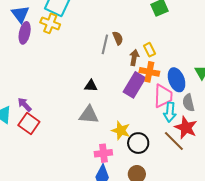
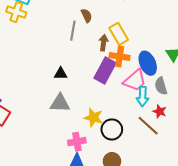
brown semicircle: (118, 38) -> (87, 16), moved
yellow rectangle: (149, 50) -> (119, 34), size x1.5
pink trapezoid: (163, 96) -> (135, 80), turned 50
red star: (186, 128) -> (160, 111), size x0.6

